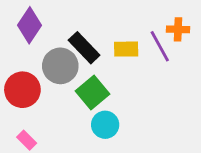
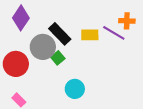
purple line: (160, 46) -> (114, 33), turned -30
green square: (93, 93) -> (58, 58), moved, size x0.6

